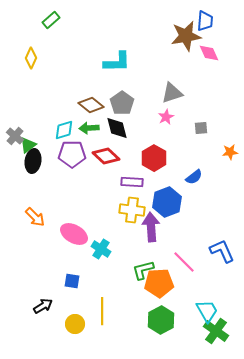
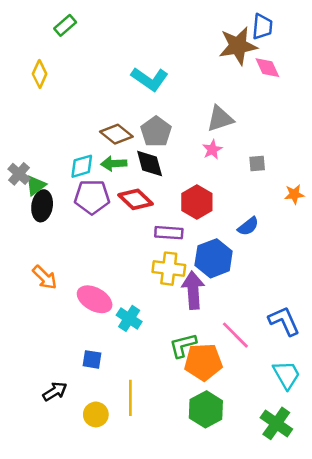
cyan L-shape: (117, 62) -> (150, 79), turned 36
cyan trapezoid: (207, 311) -> (287, 375), moved

